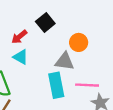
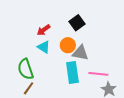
black square: (45, 22) -> (77, 23), moved
orange circle: (79, 42) -> (68, 45), moved

